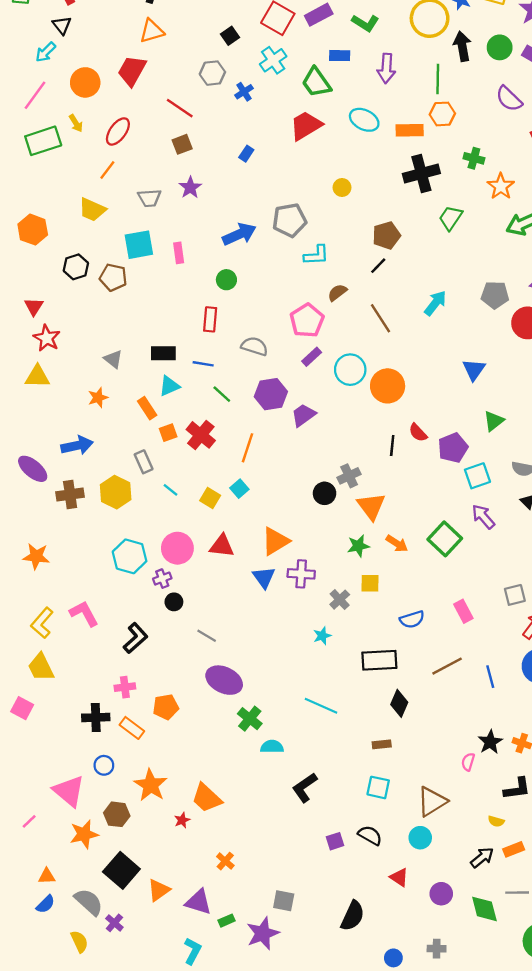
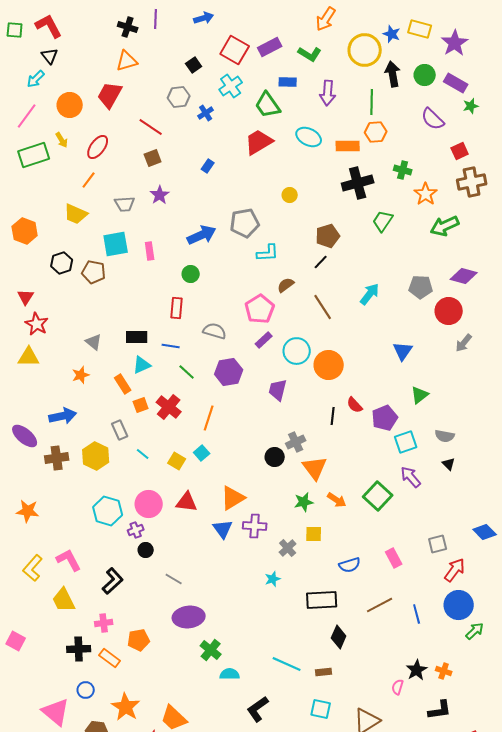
purple trapezoid: (303, 415) -> (278, 390), moved, turned -40
yellow trapezoid: (41, 667) -> (64, 600), moved
purple ellipse: (224, 680) -> (189, 617), turned -32
cyan line: (321, 706) -> (287, 664), moved

